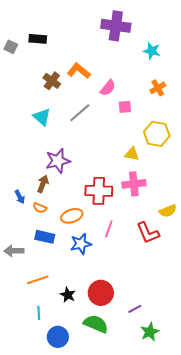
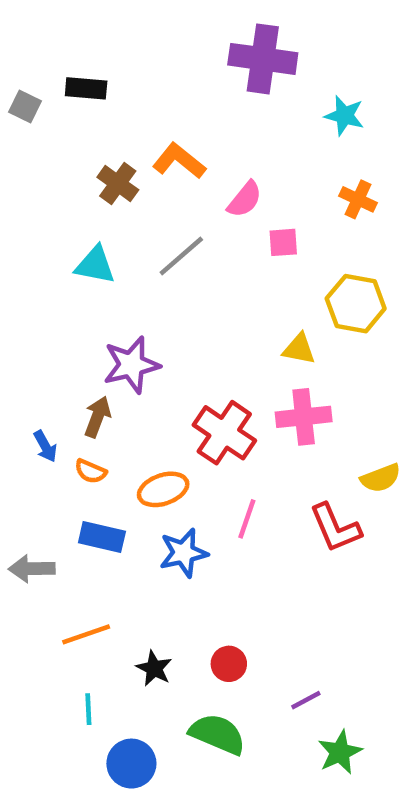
orange cross: (158, 88) -> (358, 199), turned -35
cyan triangle: (42, 117) -> (95, 265), turned -30
red cross: (99, 191) -> (224, 433), turned 32
red circle: (101, 293) -> (229, 664), size x0.6

